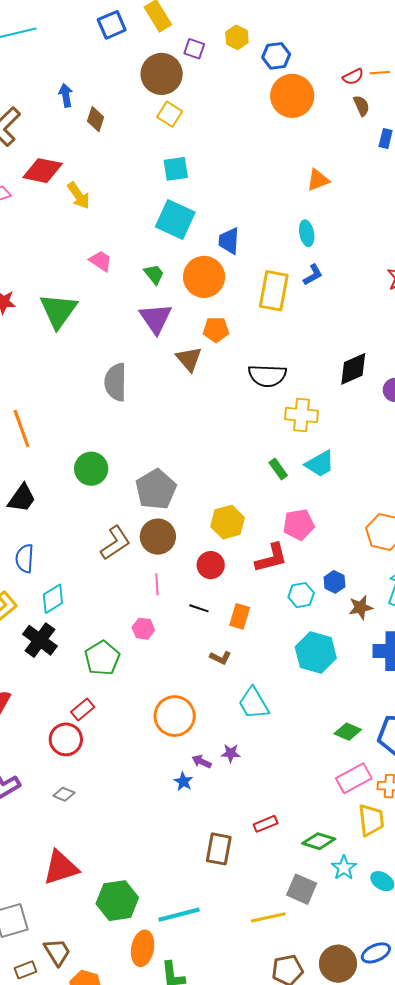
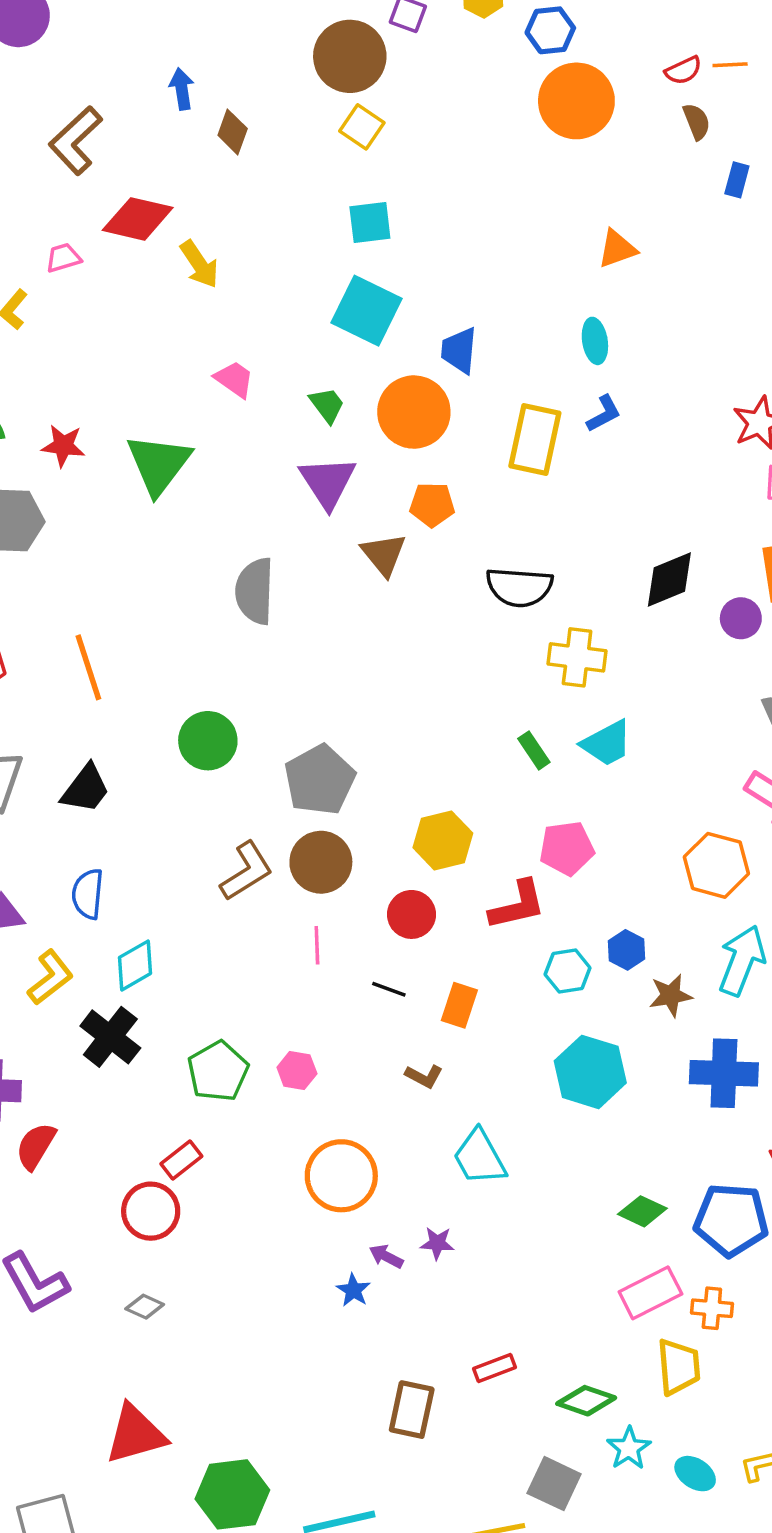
pink hexagon: (143, 629) -> (297, 1071), moved

